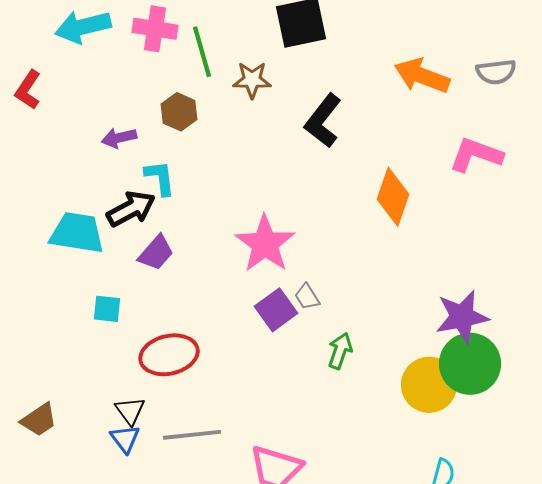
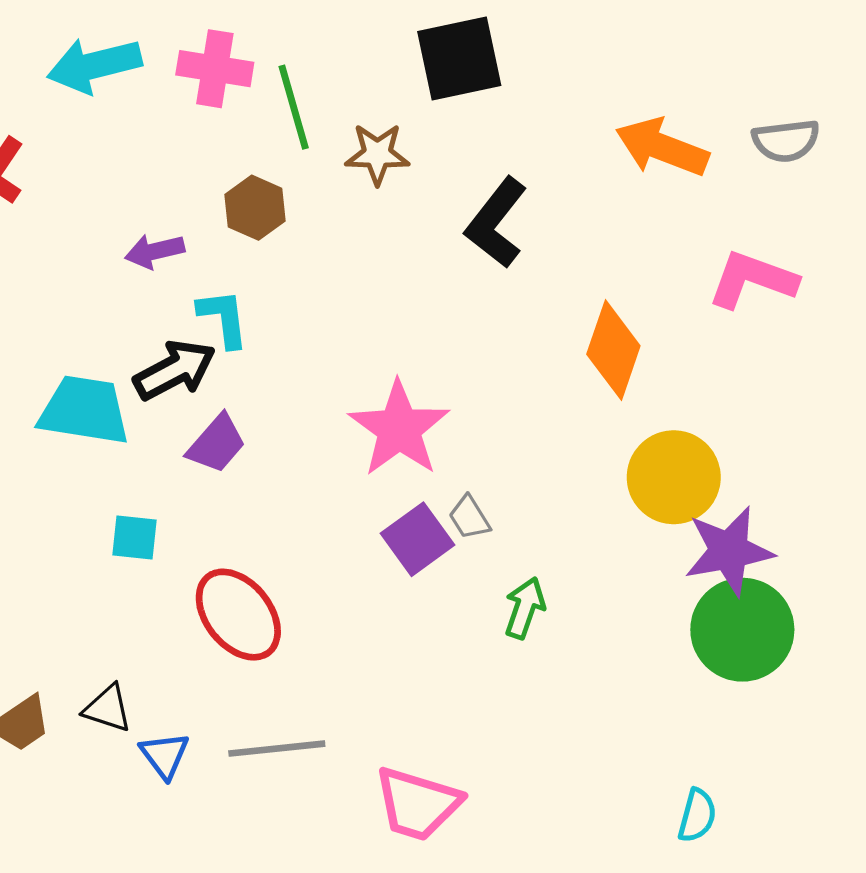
red ellipse: (169, 355) -> (238, 615), turned 64
yellow circle: (429, 385) -> (674, 477), moved
black triangle: (130, 411) -> (108, 708), moved, turned -36

